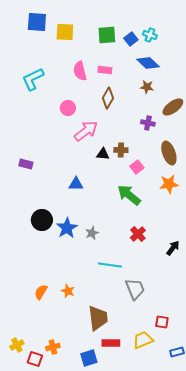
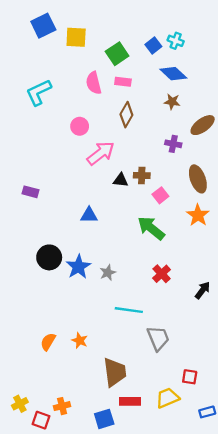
blue square: (37, 22) -> (43, 26), turned -30
green square: (107, 35) -> (117, 54), moved, turned -30
orange star: (169, 184) -> (198, 215), turned -30

